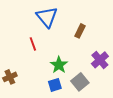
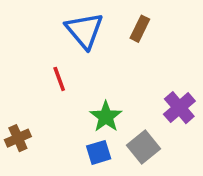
brown rectangle: (80, 31) -> (140, 29), moved

